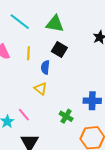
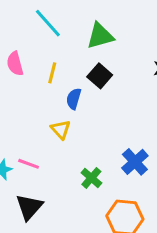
green triangle: (55, 24) -> (100, 36), turned -36
blue cross: (92, 101) -> (135, 162), turned 36
pink line: (24, 115) -> (29, 164), turned -40

